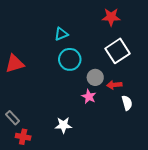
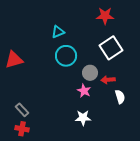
gray rectangle: (12, 118) -> (22, 110), moved
white star: (63, 125) -> (83, 118), moved

